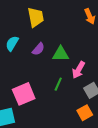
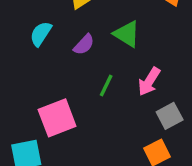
green triangle: (61, 54) -> (127, 34), moved, turned 30
green line: (58, 84) -> (106, 86), moved

